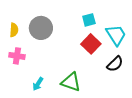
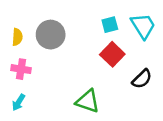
cyan trapezoid: (116, 35) -> (143, 26), moved
cyan arrow: (38, 84) -> (19, 102), moved

